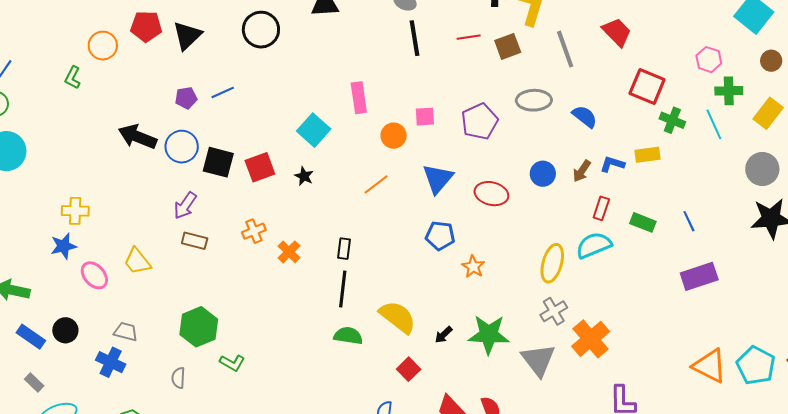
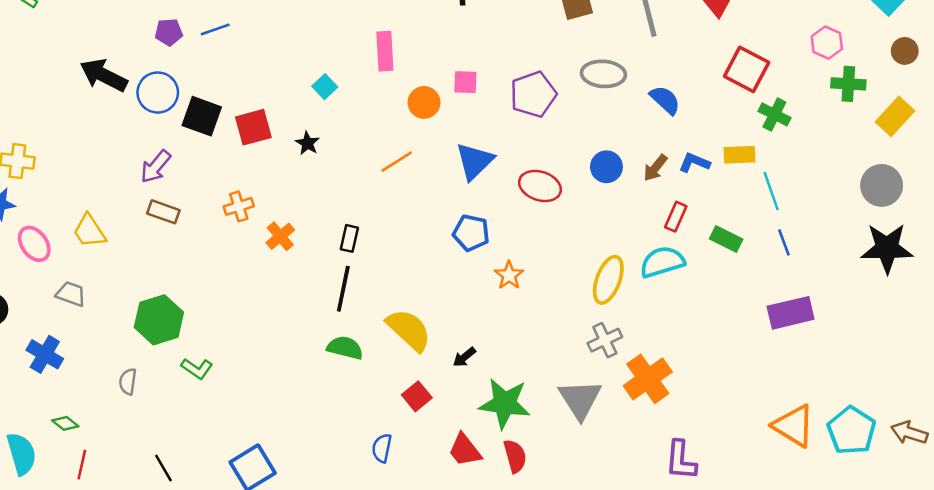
cyan line: (714, 124) -> (771, 191), moved
cyan square: (314, 130) -> (325, 87), size x0.6
gray trapezoid: (126, 332) -> (71, 294), moved
green star: (489, 334) -> (505, 403), moved

